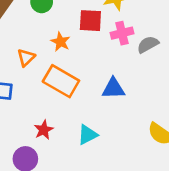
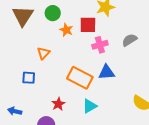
pink cross: (122, 33) -> (100, 45), moved
orange star: (60, 42) -> (66, 30), moved
orange rectangle: (61, 81) -> (80, 78), moved

